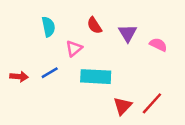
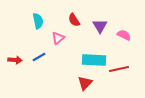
cyan rectangle: (96, 77) -> (94, 60), moved
red line: (152, 103) -> (119, 69), moved, turned 36
red triangle: (123, 106) -> (85, 83), moved

